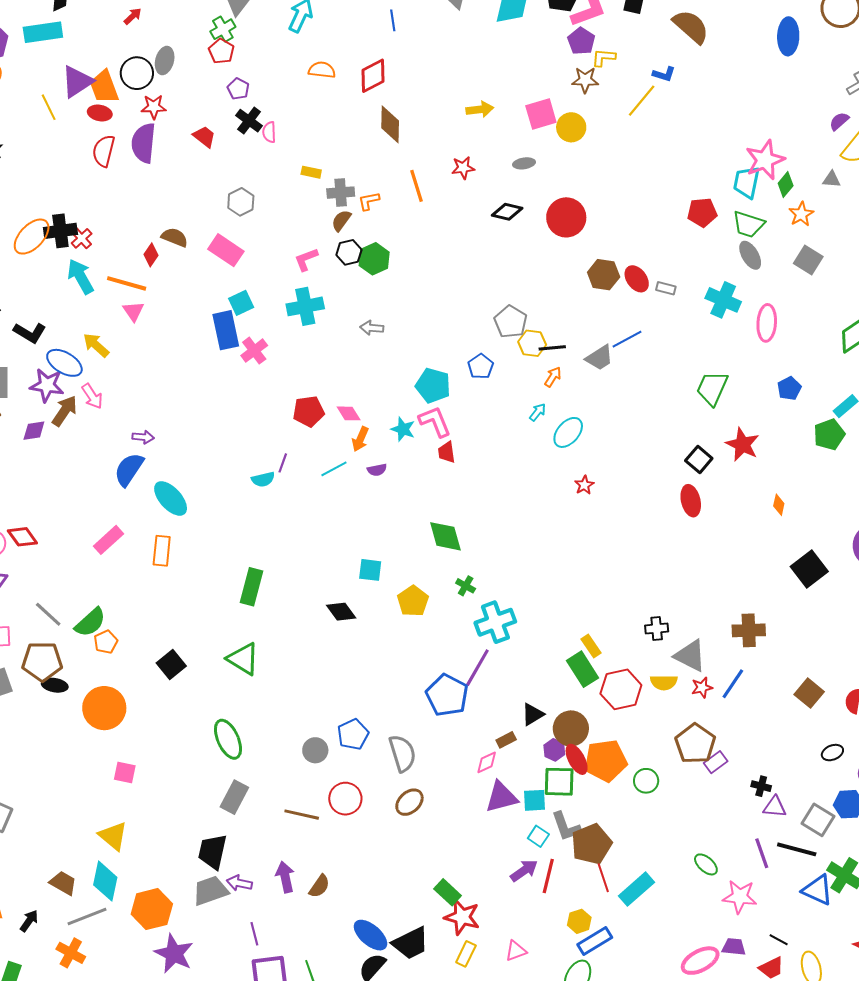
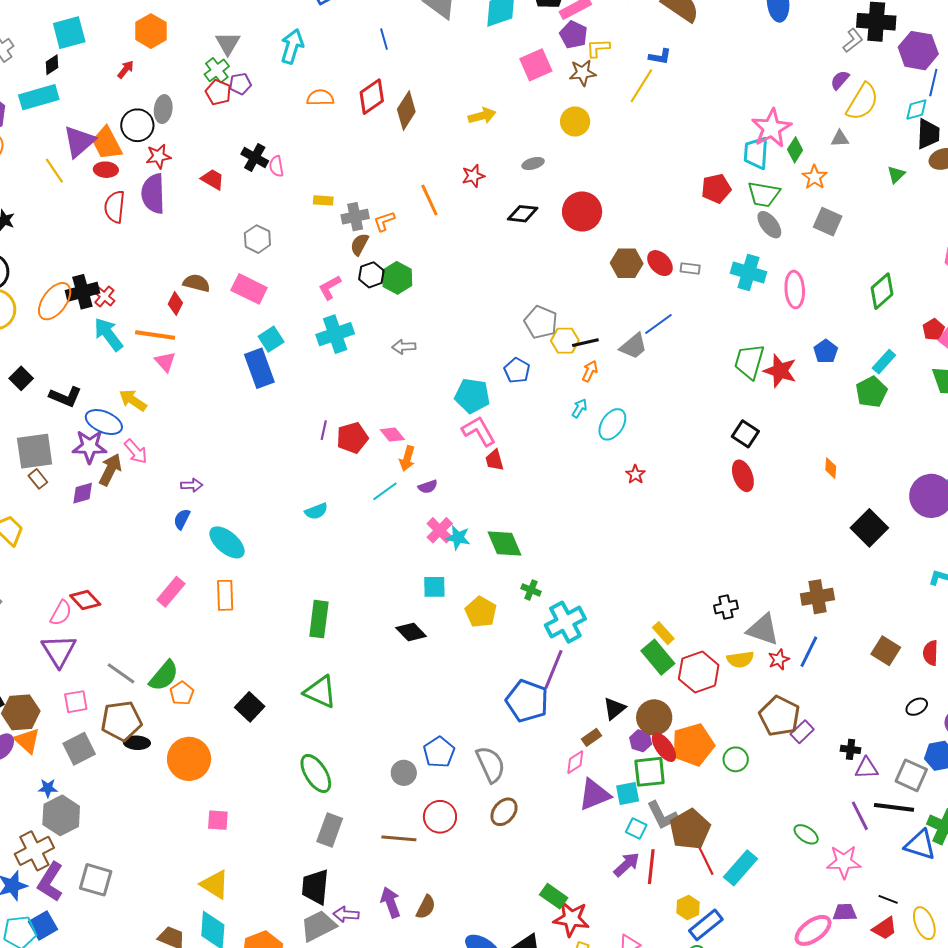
purple pentagon: (238, 89) -> (240, 84), moved, turned -30
pink square: (541, 114) -> (536, 65), moved
brown diamond: (390, 124) -> (406, 110), moved, turned 39
pink cross: (254, 351) -> (440, 530), moved
cyan star: (403, 429) -> (458, 538), moved
red star: (742, 444) -> (780, 371), moved
purple line: (283, 463) -> (324, 430), moved
blue semicircle: (129, 469) -> (182, 519), size x0.6

